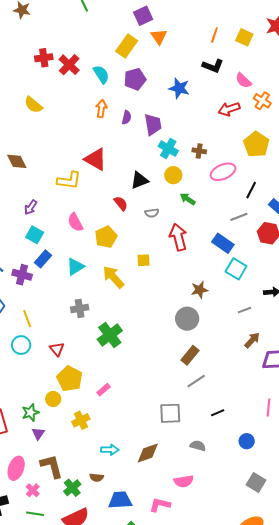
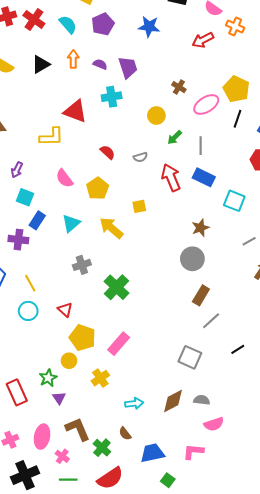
purple semicircle: (127, 117) -> (100, 64), turned -72
yellow pentagon: (256, 144) -> (236, 89), moved
cyan cross: (168, 148) -> (112, 97), moved, turned -30
brown cross: (199, 151) -> (179, 87), turned 32
black triangle: (139, 180) -> (41, 64), moved
green arrow: (188, 199) -> (175, 137), turned -70
gray line: (239, 217) -> (201, 146), moved, turned -60
blue rectangle: (223, 243) -> (204, 177), moved
pink rectangle: (104, 390) -> (119, 344), size x1.6
gray square: (170, 413) -> (190, 357), turned 35
gray semicircle: (198, 446) -> (202, 400), moved
brown semicircle: (97, 477) -> (125, 434), turned 56

